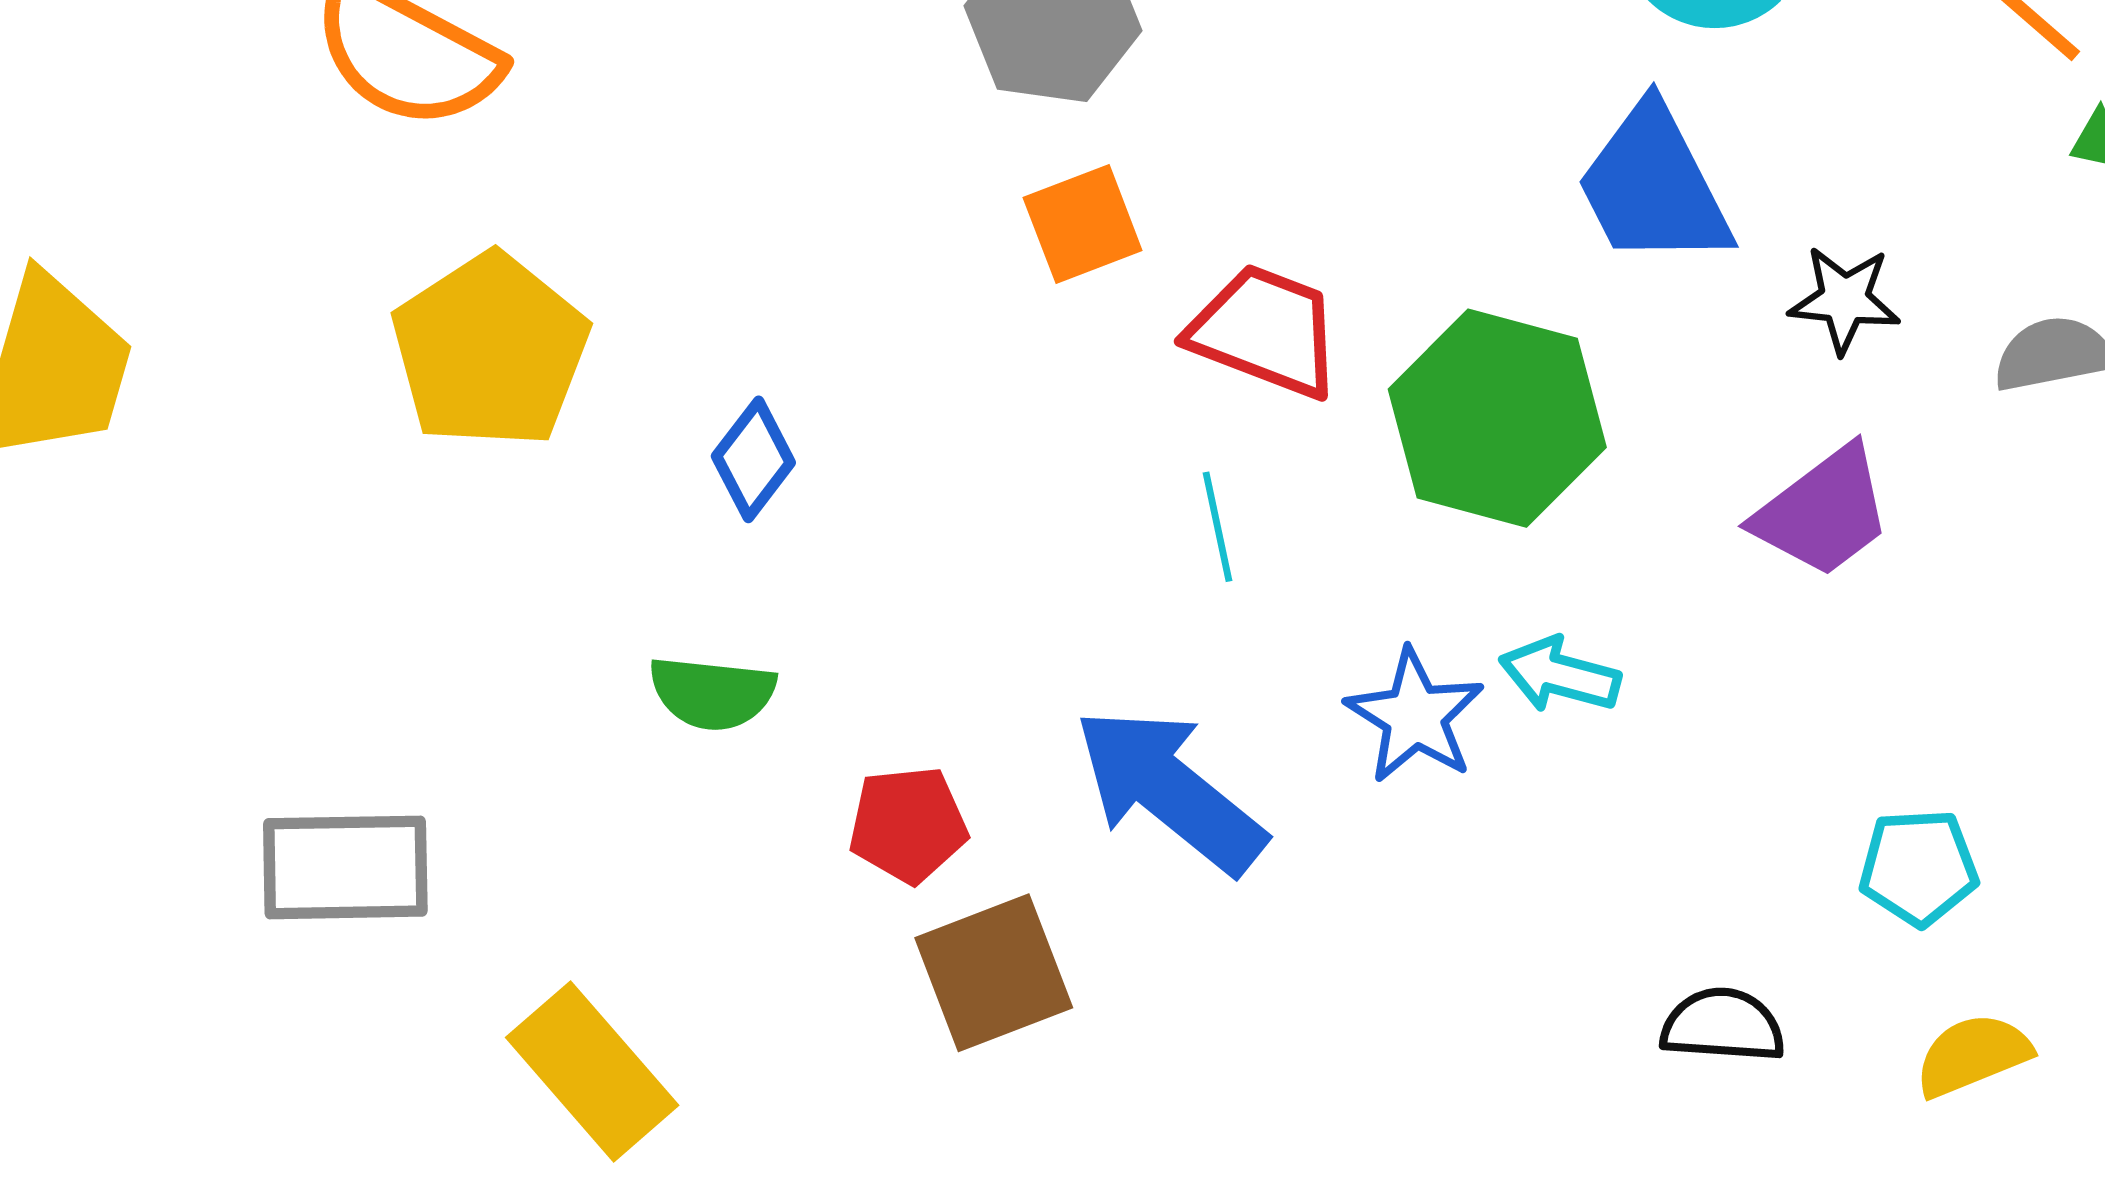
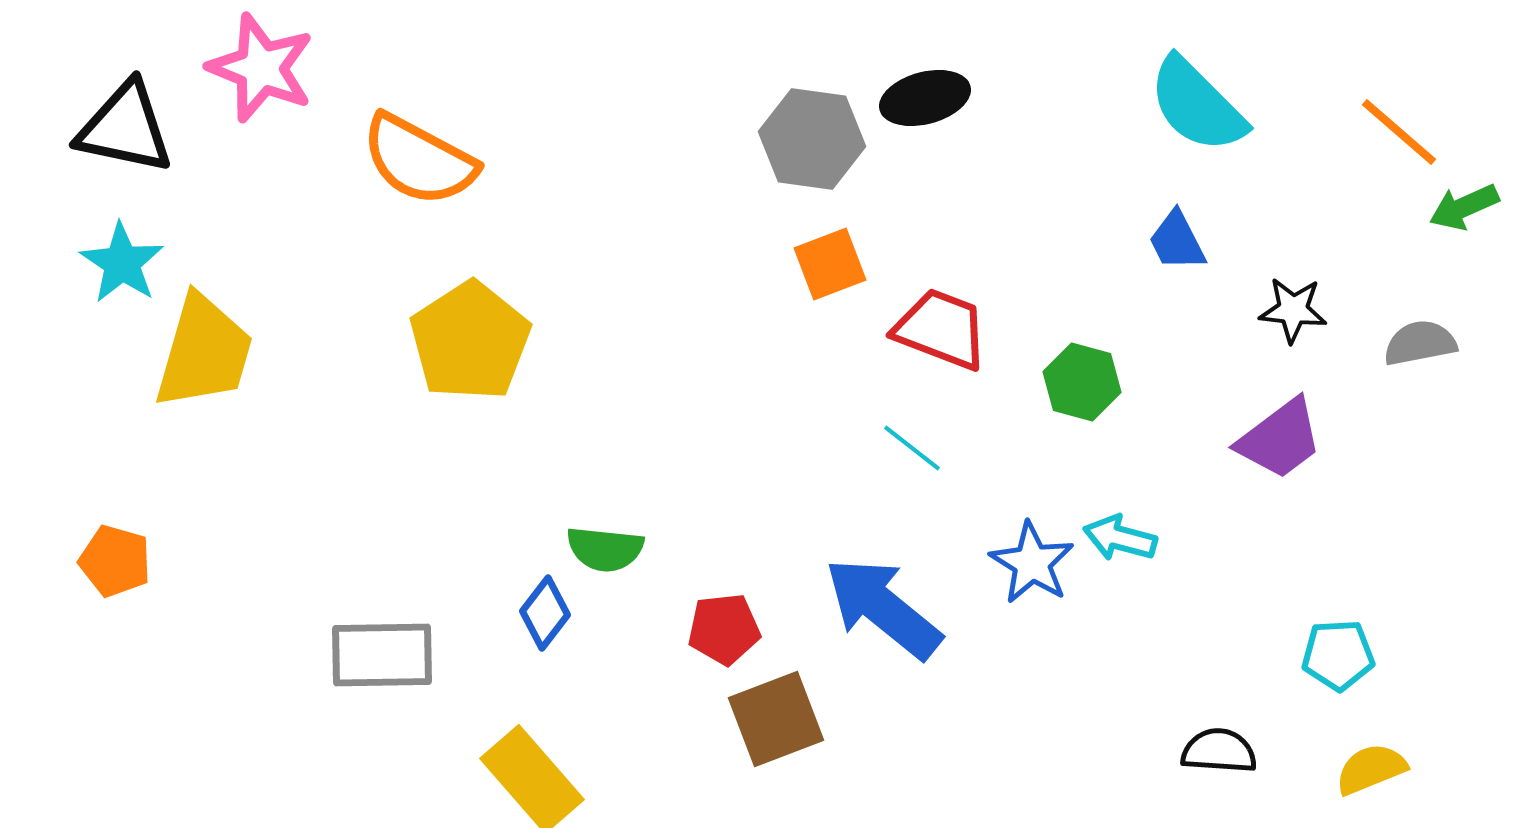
blue trapezoid: (1654, 186) -> (1177, 241), size x0.6
green hexagon: (1497, 418) -> (1082, 382), size x0.6
blue diamond: (753, 459) -> (545, 613), moved
cyan line: (1217, 527) -> (912, 448), turned -40

